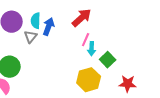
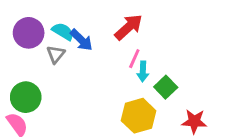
cyan semicircle: (36, 21) -> (63, 31), turned 119
blue arrow: (49, 27) -> (81, 40), turned 114

